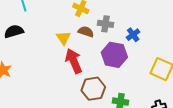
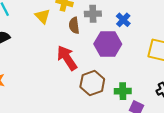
brown semicircle: (86, 32) -> (74, 25), turned -105
yellow triangle: (63, 38) -> (43, 16), moved

